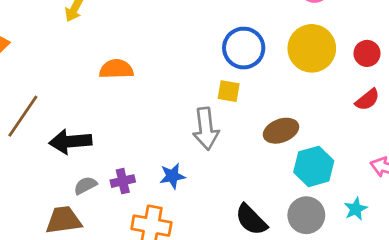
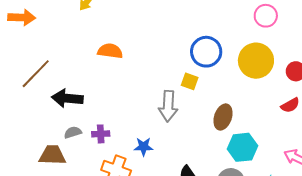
brown ellipse: (281, 131) -> (223, 117), turned -60
blue star: (172, 176) -> (143, 147), moved

